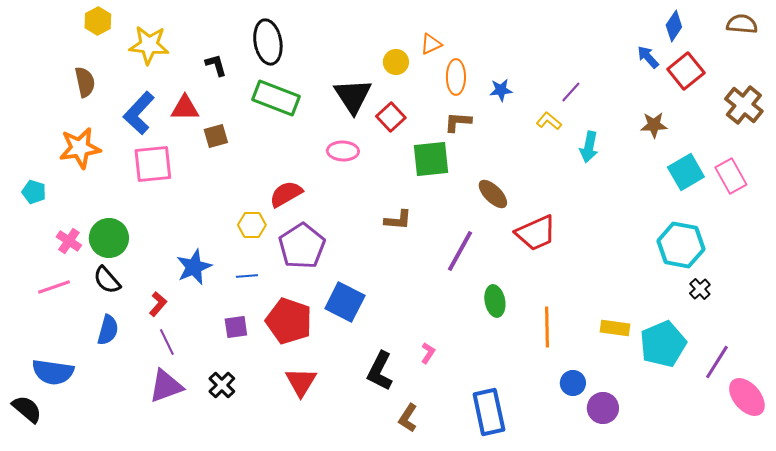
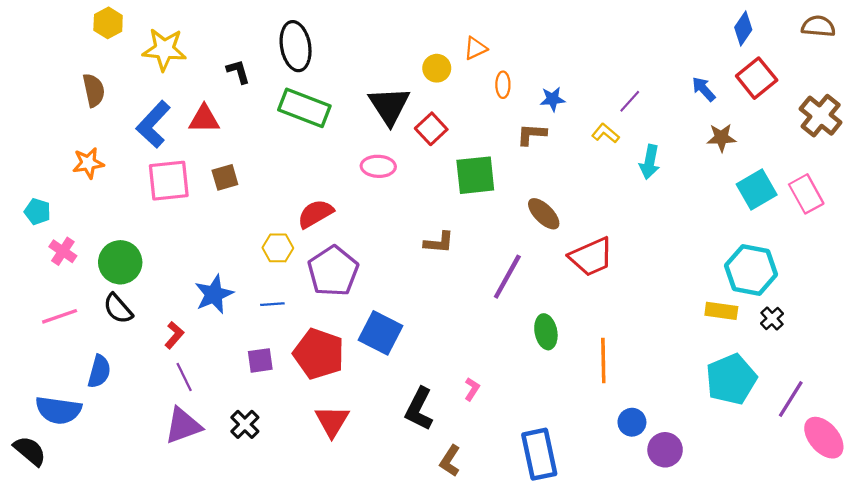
blue arrow: (648, 57) -> (704, 89), moved
orange ellipse: (456, 77) -> (503, 85), size x0.7
brown L-shape: (458, 122) -> (532, 134), moved
brown square: (216, 136) -> (225, 177), moved
orange star: (80, 148) -> (88, 163), size x0.7
pink cross: (69, 241) -> (63, 251), moved
yellow rectangle: (615, 328) -> (721, 311), moved
blue semicircle: (108, 330) -> (99, 371), moved

